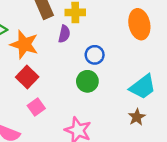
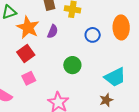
purple semicircle: (64, 34) -> (53, 31), moved
blue circle: (95, 55) -> (93, 35), moved

